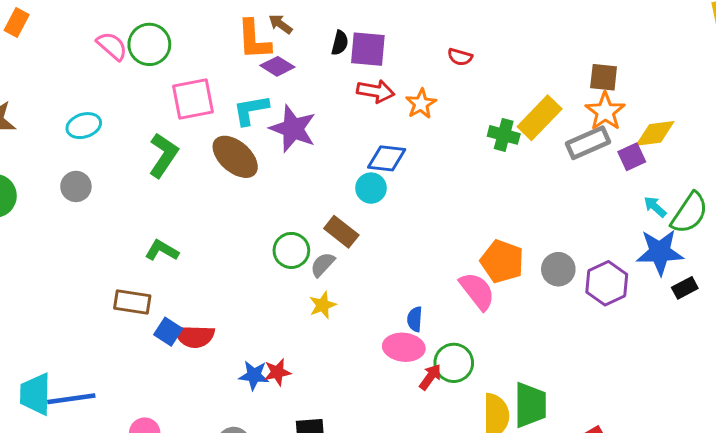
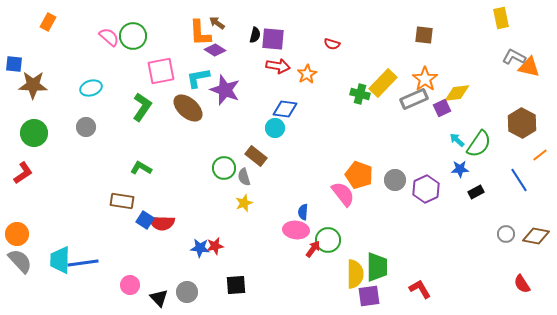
brown square: (604, 77) -> (424, 35), moved
blue star: (660, 252) -> (460, 169), size x0.6
gray semicircle: (323, 265) -> (244, 177), turned -60

